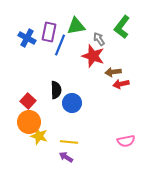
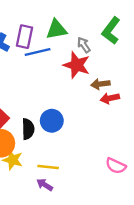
blue line: (60, 45) -> (38, 52), turned 55
black semicircle: (56, 90) -> (28, 129), moved
pink semicircle: (126, 141) -> (116, 166), turned 36

